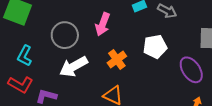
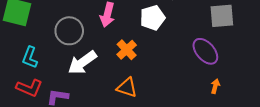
white pentagon: (155, 47) -> (152, 18), moved

